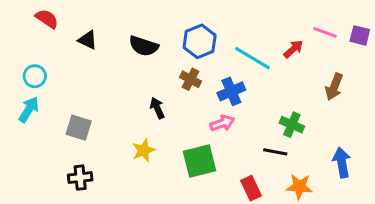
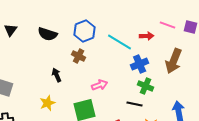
black triangle: (88, 40) -> (11, 30), turned 40
red arrow: (293, 49) -> (147, 36), turned 40
brown arrow: (334, 87) -> (174, 61), size x1.4
blue cross: (231, 91) -> (140, 64), moved

